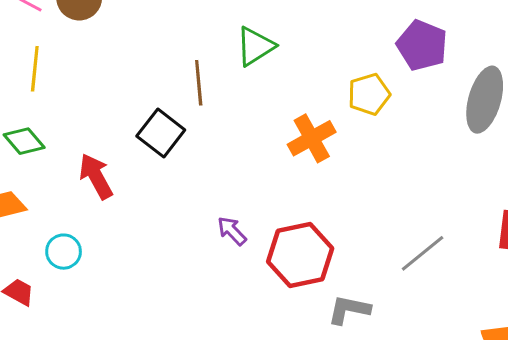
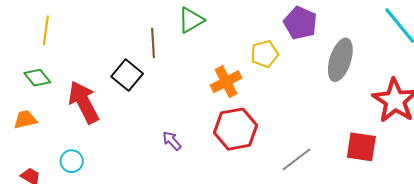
red arrow: (96, 176) -> (84, 102), size x1.4
cyan circle: (64, 252) -> (72, 161), moved
red hexagon: (300, 255) -> (236, 129), moved

